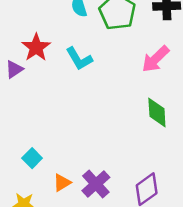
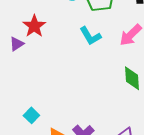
cyan L-shape: (79, 59) -> (90, 36), moved

